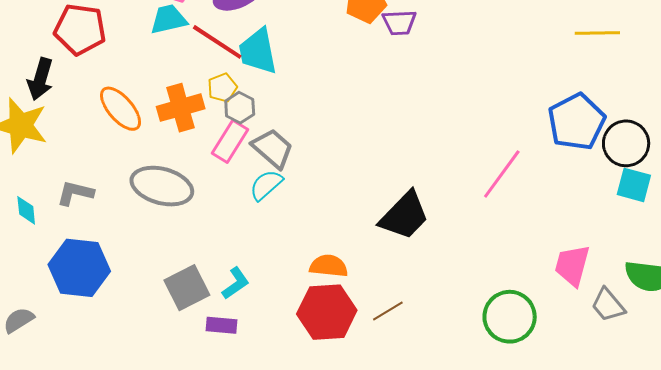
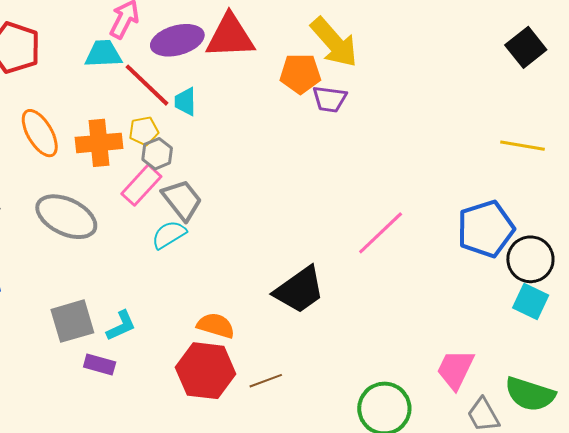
cyan trapezoid: (258, 51) -> (185, 102), size x0.6
pink line: (502, 174) -> (381, 233), moved

